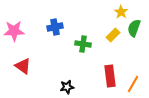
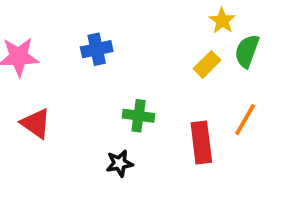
green cross: (83, 44) -> (139, 116), moved
orange line: (133, 84) -> (245, 120), moved

